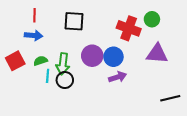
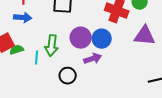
green semicircle: (41, 61) -> (17, 50), moved
purple arrow: (118, 77) -> (93, 59), moved
black circle: (65, 80) -> (68, 76), moved

